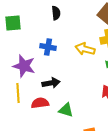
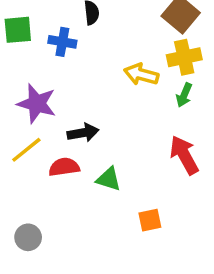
blue cross: (48, 47) -> (62, 42), moved
yellow line: (18, 93) -> (26, 150), turned 54

